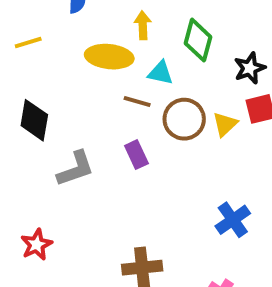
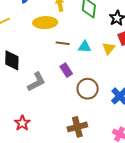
cyan triangle: (160, 73) -> (85, 47), moved
brown circle: (184, 119) -> (88, 89), moved

